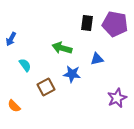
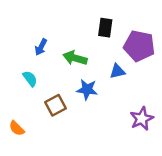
purple pentagon: (115, 24) -> (139, 46), moved
blue arrow: (11, 39) -> (41, 47), moved

